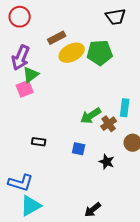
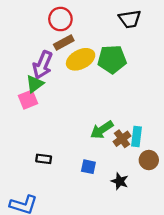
red circle: (20, 17) -> (60, 19), moved
purple arrow: (21, 58) -> (43, 65), moved
cyan rectangle: (125, 108) -> (137, 137), moved

